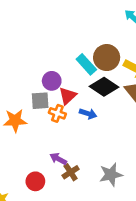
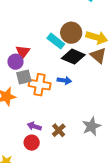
purple circle: (52, 81) -> (16, 62), moved
red triangle: (68, 96) -> (23, 52), moved
orange cross: (57, 113) -> (40, 85), size x1.5
purple arrow: (58, 159) -> (34, 126), moved

